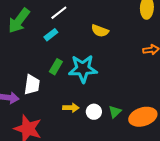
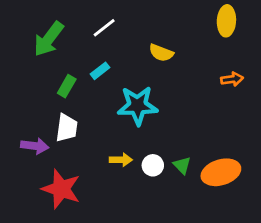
cyan rectangle: (51, 35) -> (100, 71), moved
green rectangle: (56, 67) -> (67, 86), moved
green triangle: (115, 112) -> (182, 165), turned -32

